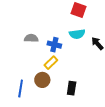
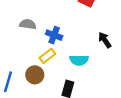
cyan semicircle: (77, 34) -> (79, 60), moved

